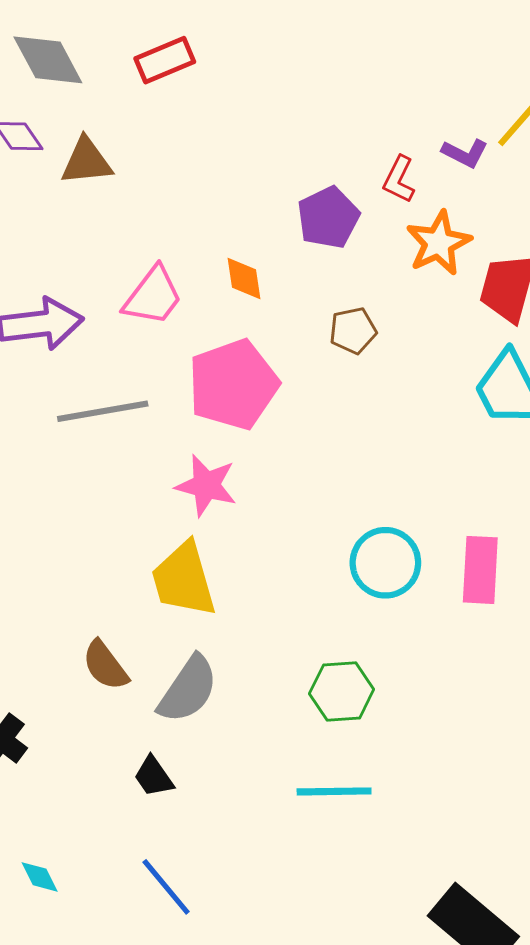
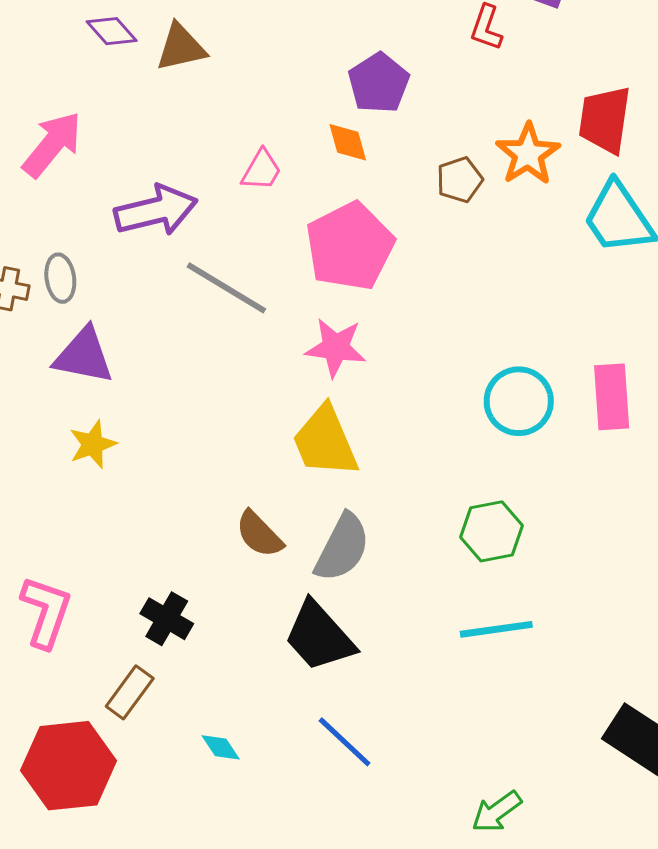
purple pentagon: (328, 218) -> (379, 83), moved
orange star: (439, 243) -> (528, 154), moved
pink trapezoid: (153, 296) -> (261, 170), size x0.7
gray line: (103, 411) -> (226, 288), turned 48
black trapezoid: (154, 777) -> (319, 636), size x1.8

